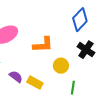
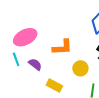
purple semicircle: (16, 77) -> (35, 64), moved

